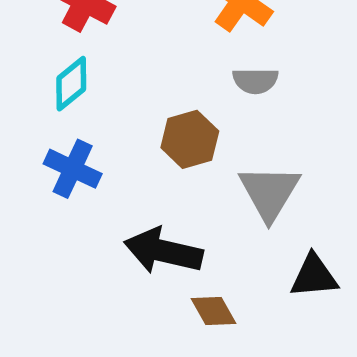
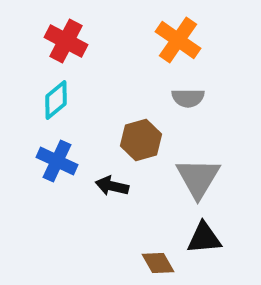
black arrow: (163, 251) -> (112, 186), moved, size x0.6
black triangle: (314, 276) -> (204, 238), moved

